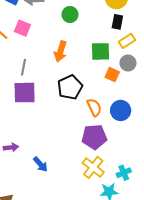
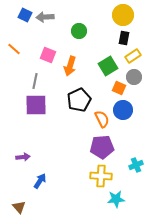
pink square: (22, 28) -> (48, 55), moved
green square: (101, 51) -> (108, 66), turned -30
blue circle: (121, 110) -> (123, 110), moved
blue arrow: (40, 164) -> (40, 181), moved, turned -105
yellow cross: (93, 167) -> (101, 176), turned -35
cyan cross: (124, 173) -> (136, 165), moved

